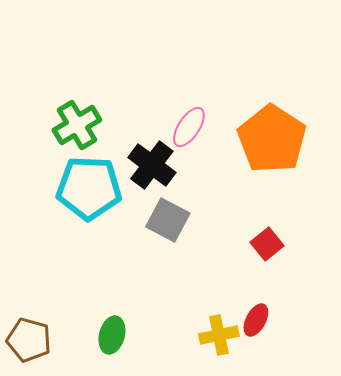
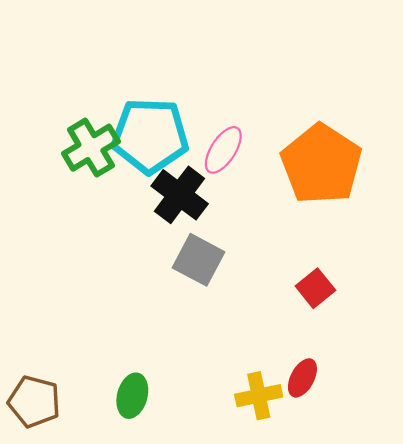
cyan pentagon: (89, 188) -> (150, 136), moved

